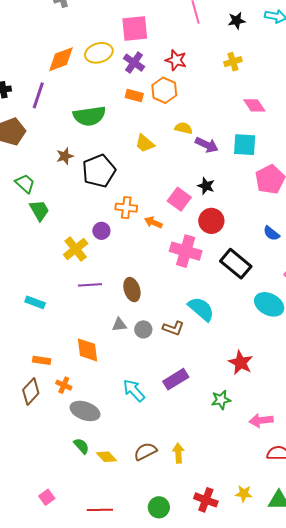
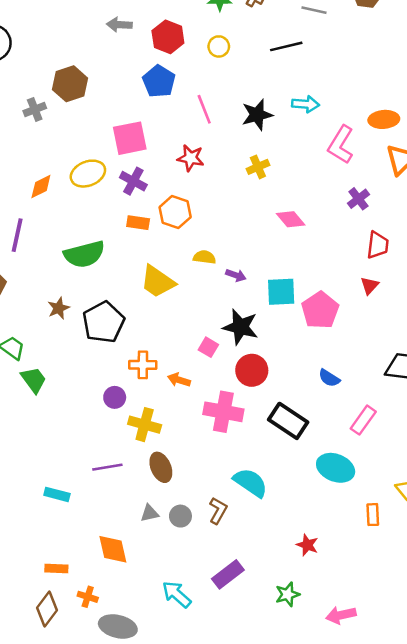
black star: (237, 21) -> (257, 115), size x1.4
orange diamond: (61, 59) -> (41, 187), size x0.7
red star: (176, 60) -> (191, 158), moved
yellow trapezoid: (145, 143) -> (158, 282), size x1.4
purple arrow: (207, 145) -> (236, 275), size x0.7
cyan square: (245, 145) -> (281, 292), moved
black star: (206, 186) -> (240, 327), size x1.6
pink square: (179, 199) -> (208, 347), size x0.7
yellow cross: (76, 249) -> (145, 425), moved, turned -30
cyan rectangle: (35, 302) -> (57, 494), moved
brown L-shape: (173, 328) -> (218, 511), turned -75
red star: (241, 363) -> (307, 545), size x0.7

